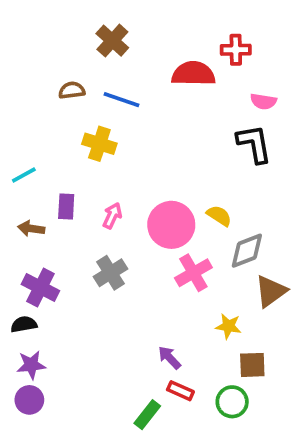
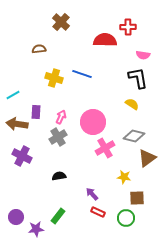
blue line: (122, 100) -> (82, 74), moved
yellow semicircle: (219, 216) -> (132, 104), moved
brown arrow: (31, 229) -> (17, 124), size x1.5
gray diamond: (247, 251) -> (134, 136), turned 35
gray cross: (110, 273) -> (58, 137), moved
black semicircle: (24, 324) -> (59, 176), moved
purple star: (31, 365) -> (36, 229), moved
green rectangle: (147, 415) -> (58, 216), moved

